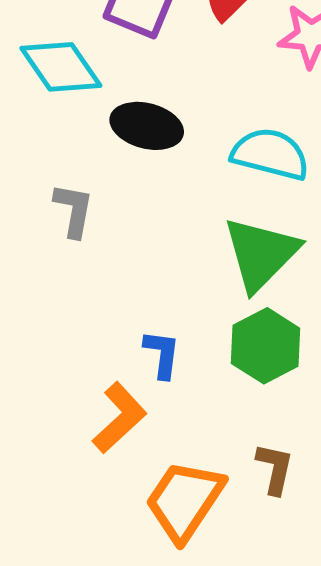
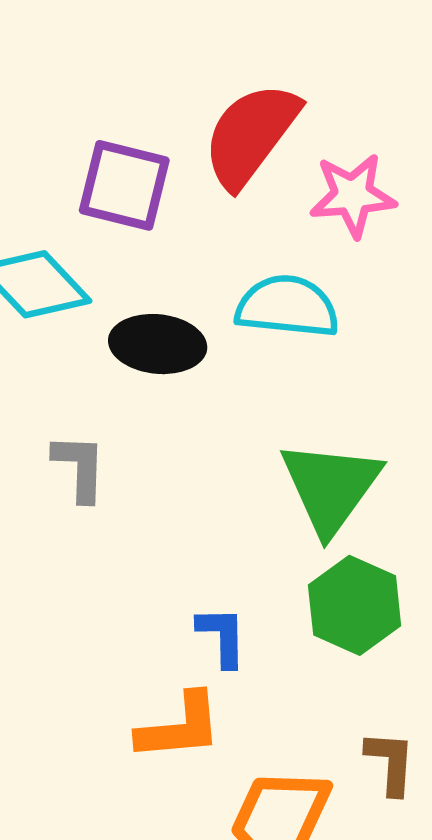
cyan semicircle: (270, 154) -> (287, 307), moved
orange L-shape: (119, 418) -> (180, 727), turned 46

